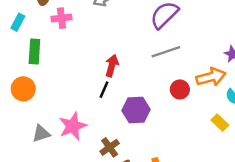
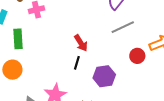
red arrow: (112, 66) -> (81, 43), turned 138

